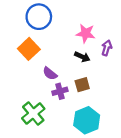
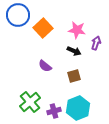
blue circle: (39, 17) -> (18, 15), moved
orange square: (29, 49) -> (43, 28), moved
purple cross: (60, 91) -> (54, 111), moved

